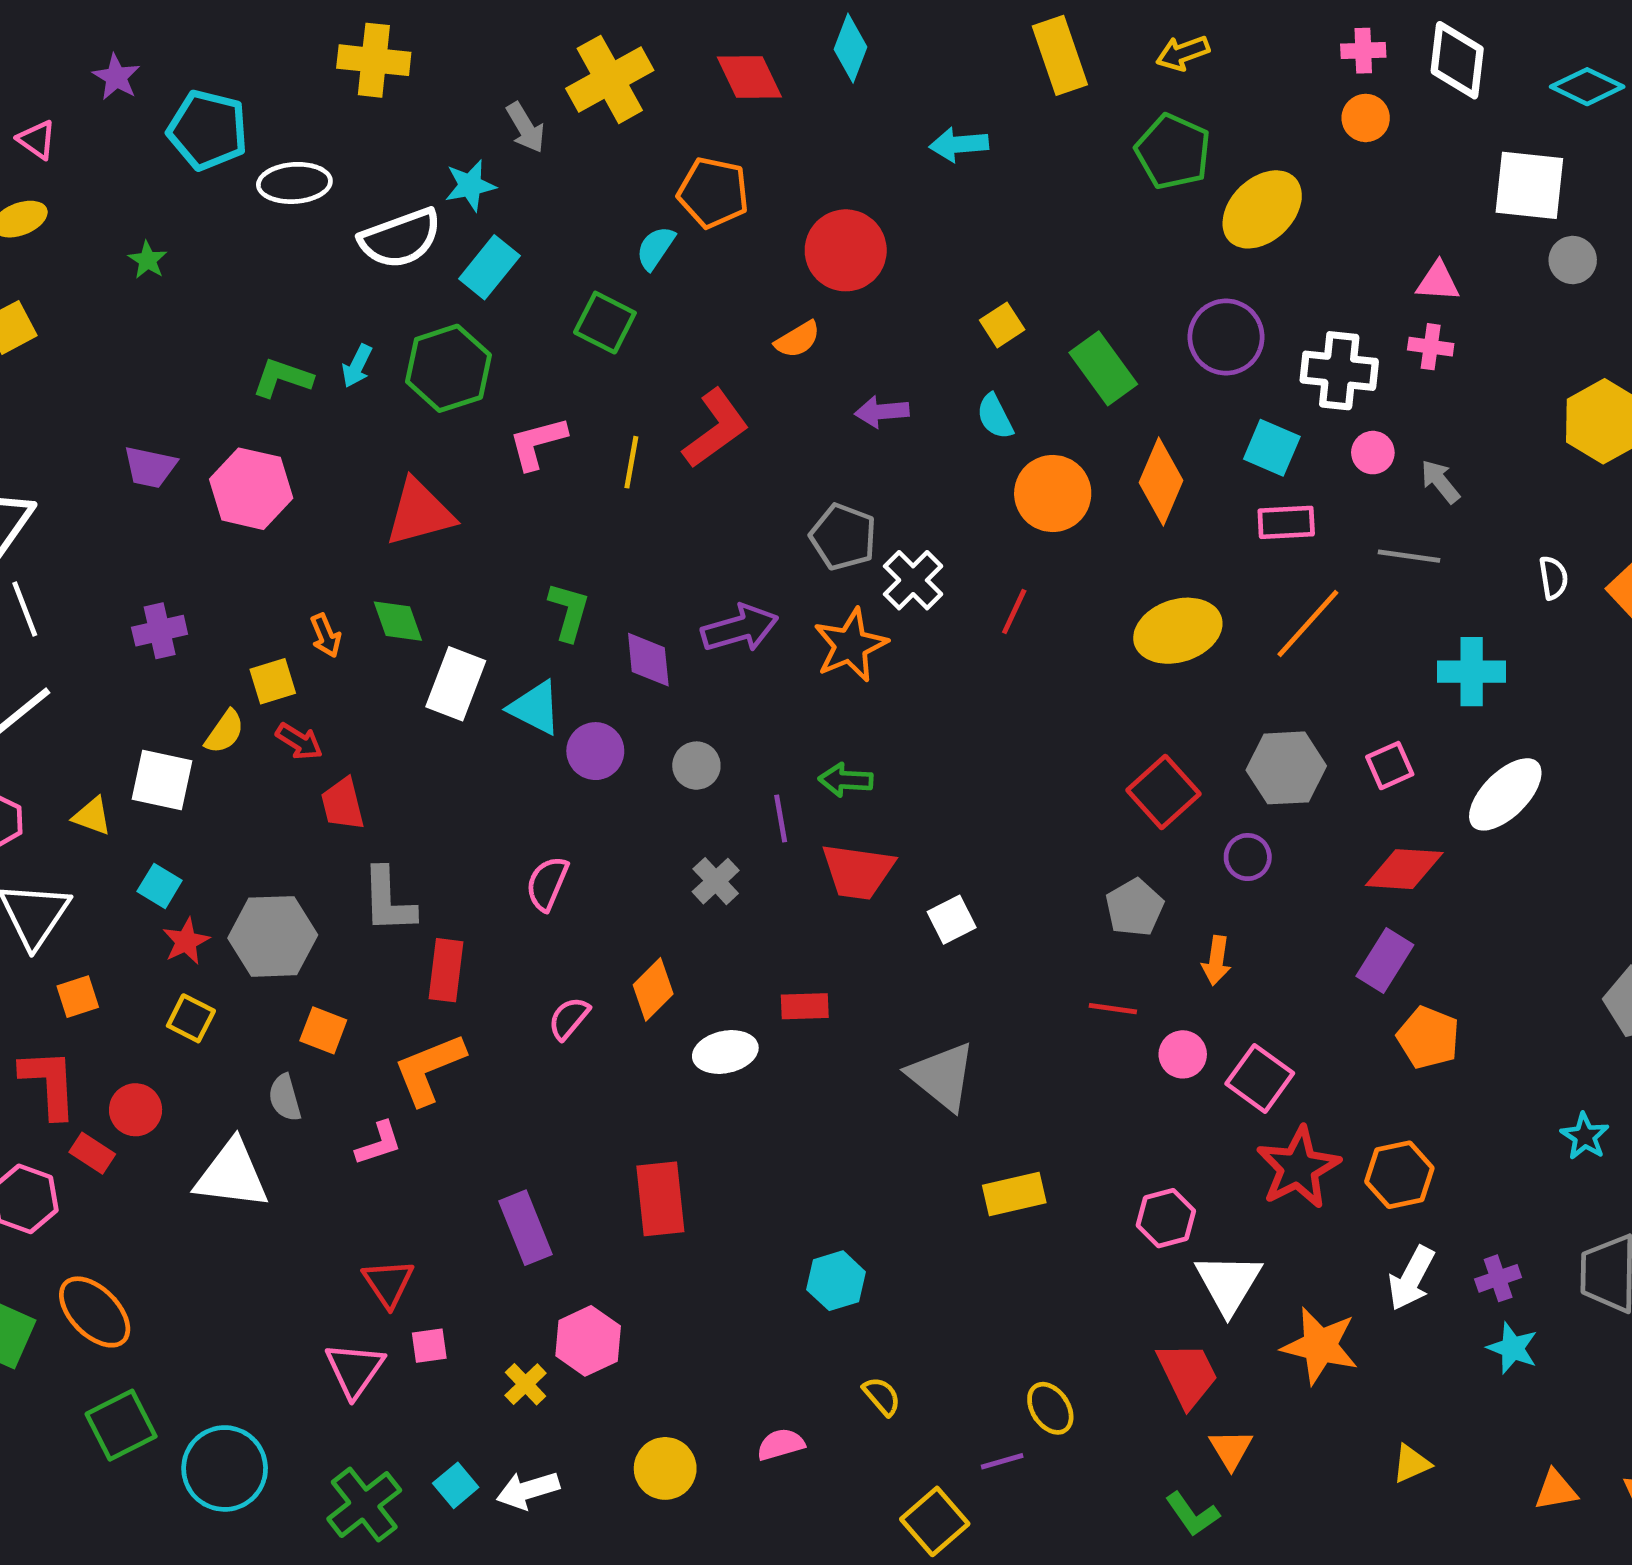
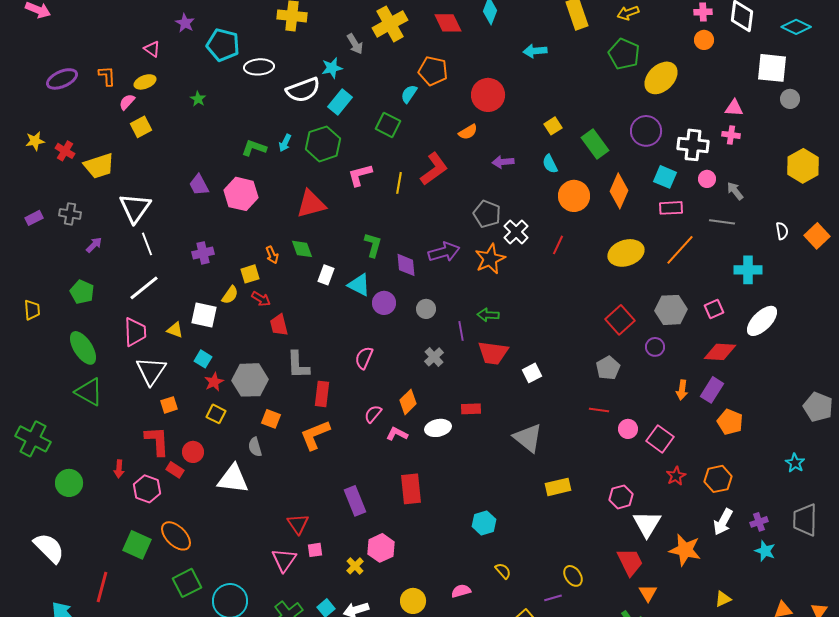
purple trapezoid: (150, 467) -> (199, 185), turned 50
white rectangle: (456, 684) -> (326, 275), size x0.7
orange arrow: (1216, 961) -> (682, 390), moved
pink L-shape: (379, 1143) -> (397, 434), moved, turned -135
red star: (1298, 1168) -> (676, 476), size x0.6

